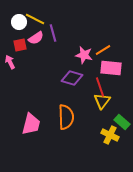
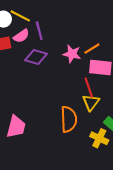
purple diamond: (72, 78) -> (36, 57), moved
orange semicircle: (66, 117) -> (69, 119), moved

